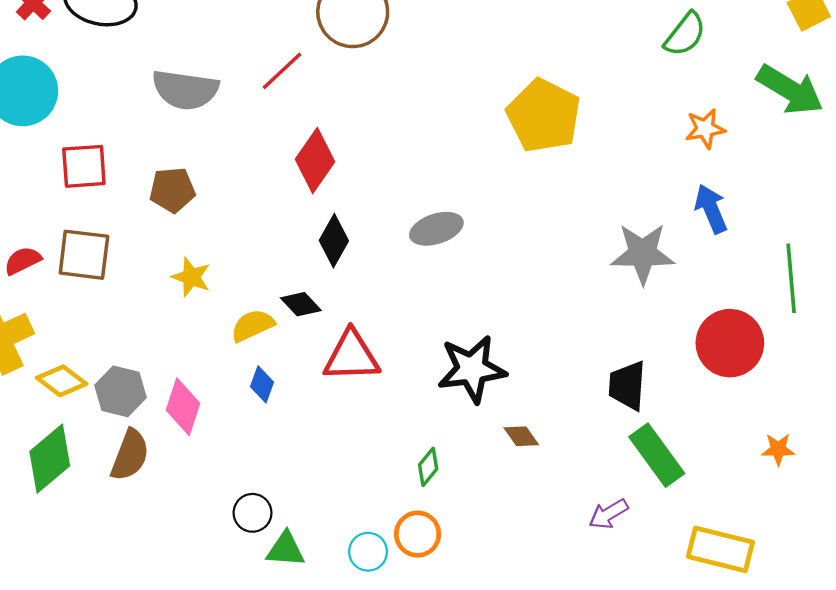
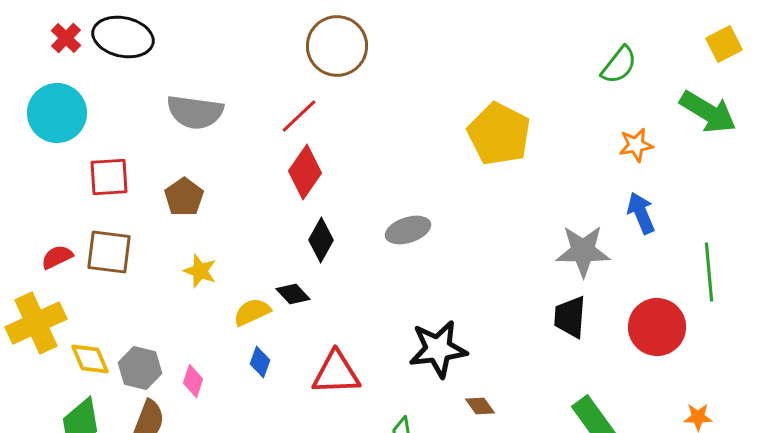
red line: (282, 71) -> (299, 116), moved
brown pentagon: (172, 190) -> (184, 197), turned -30
red triangle: (352, 356) -> (336, 373), moved
yellow diamond: (62, 381) -> (90, 359), turned 30
black trapezoid: (627, 386) -> (570, 317), moved
pink diamond: (183, 407) -> (193, 381), size x0.7

